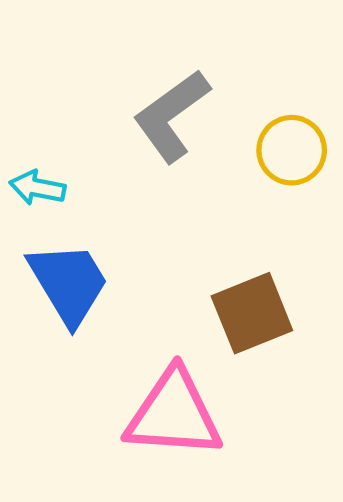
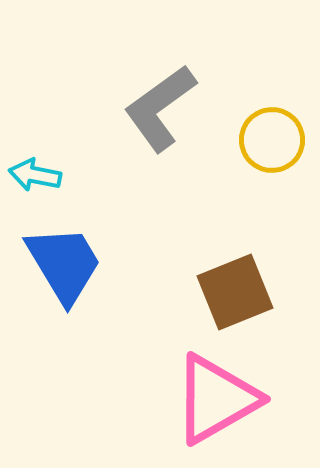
pink triangle: (174, 414) -> (216, 399), moved, turned -34

